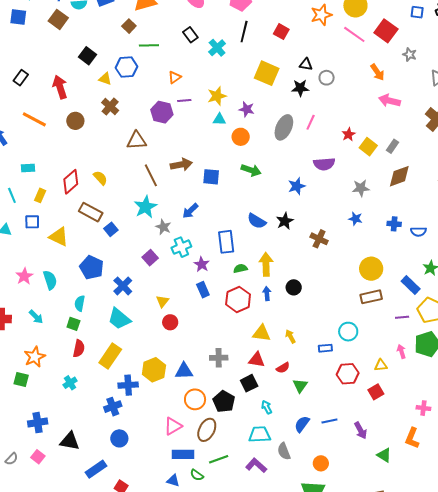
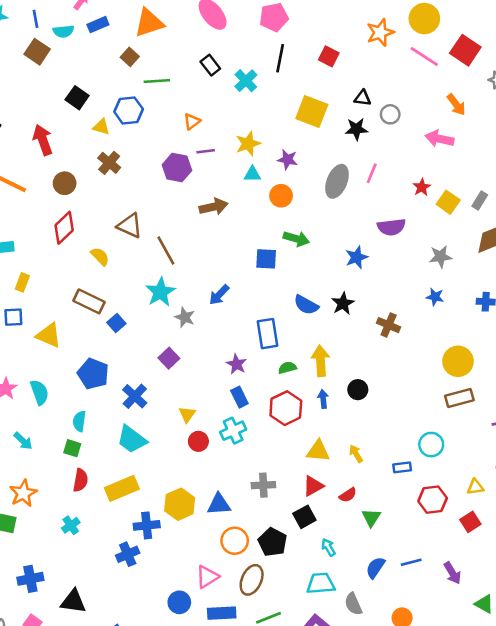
pink arrow: (389, 101) -> (440, 139), moved
brown triangle: (137, 141) -> (130, 226), moved, turned 30
brown arrow: (181, 165) -> (213, 207), moved
blue square: (211, 177) -> (266, 259), moved
red diamond: (71, 182) -> (64, 228), moved
cyan cross: (181, 247) -> (233, 431), moved
yellow rectangle: (110, 356) -> (122, 488), turned 35
red triangle: (257, 360) -> (313, 486), turned -36
blue circle: (119, 438) -> (179, 602), moved

